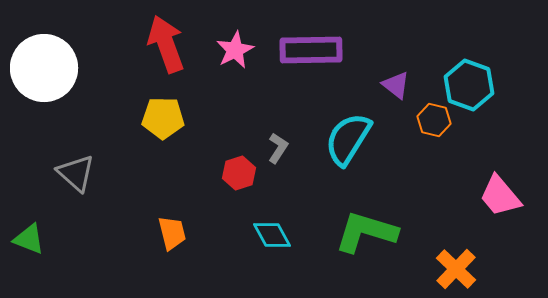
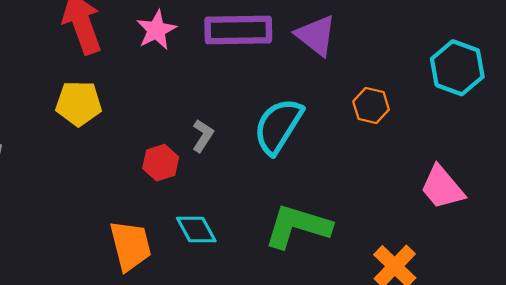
purple triangle: (396, 85) -> (316, 35), moved, size x1.4
cyan hexagon: (469, 85) -> (457, 68), moved
orange trapezoid: (172, 233) -> (130, 246), moved, size x1.4

